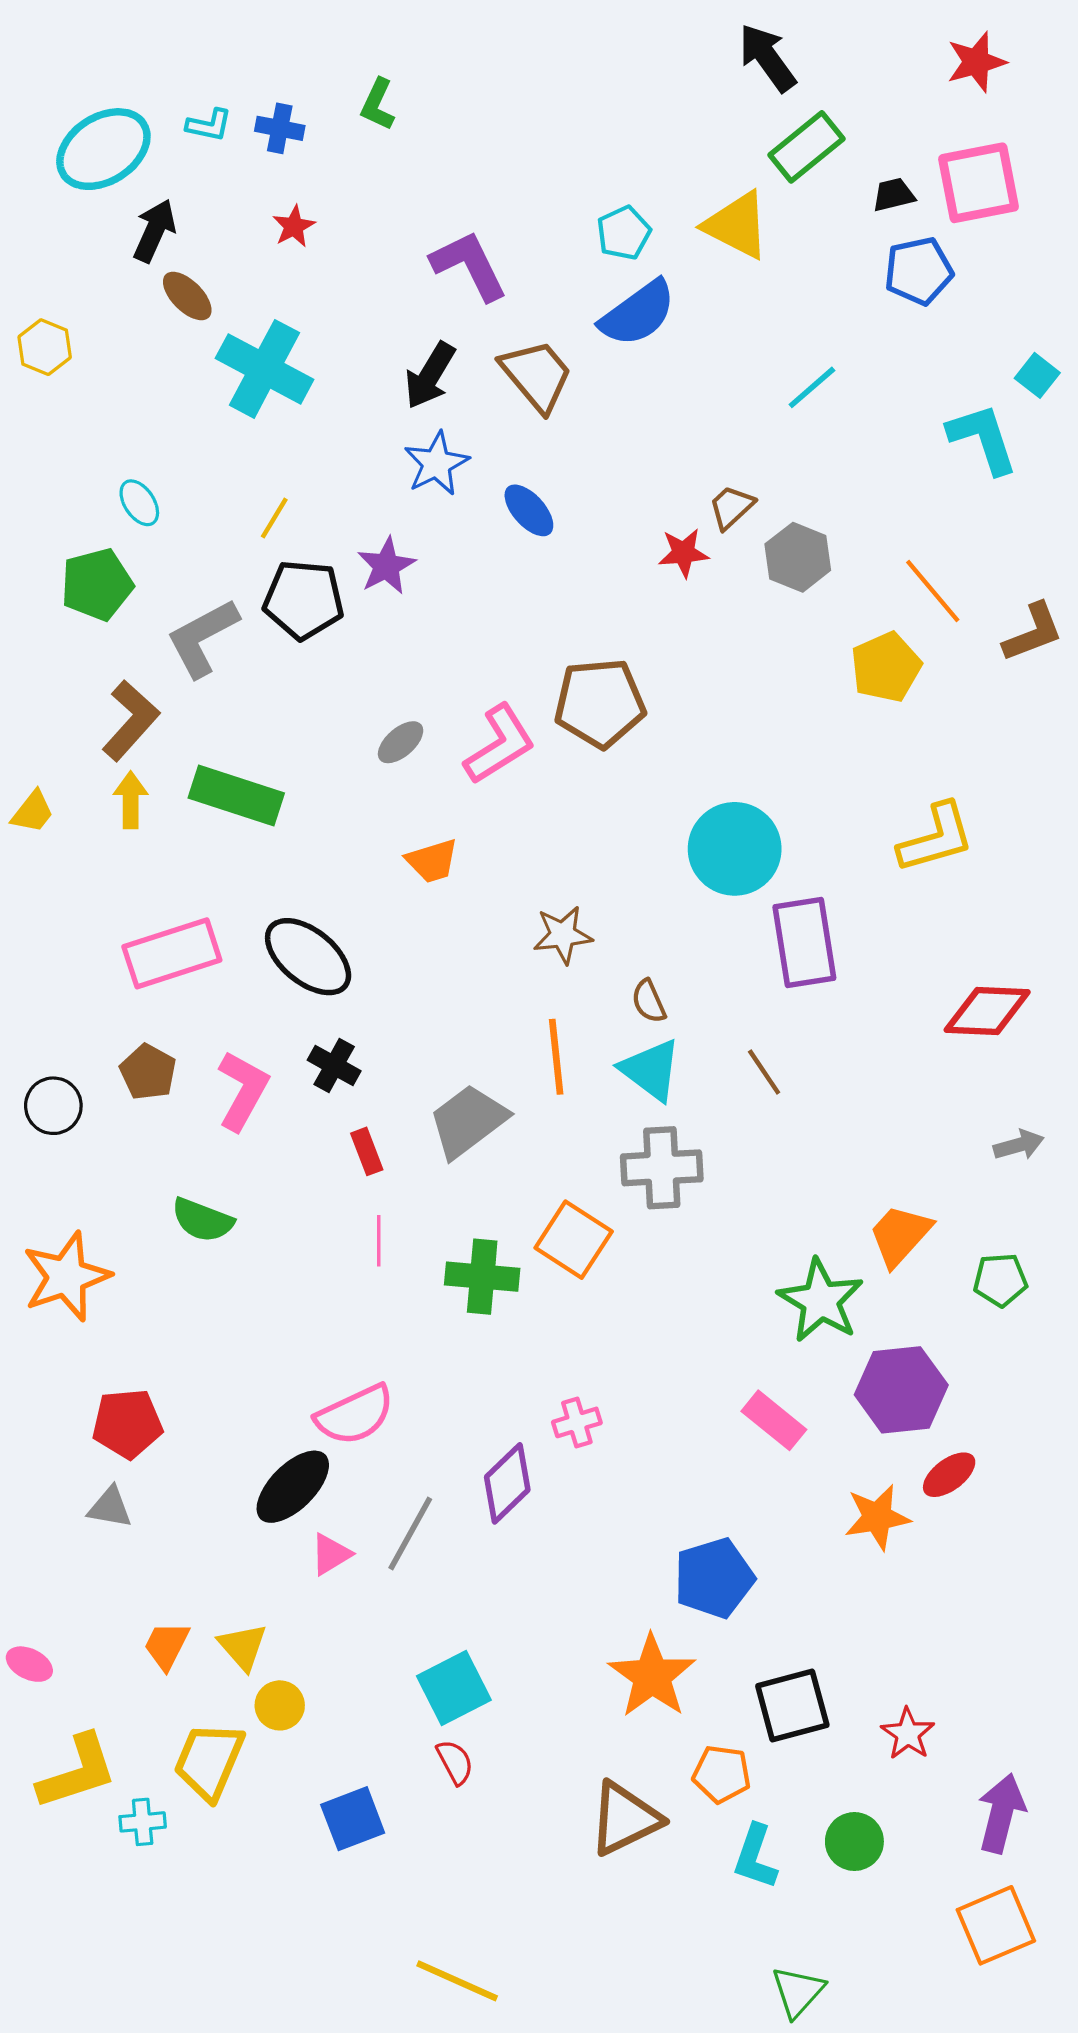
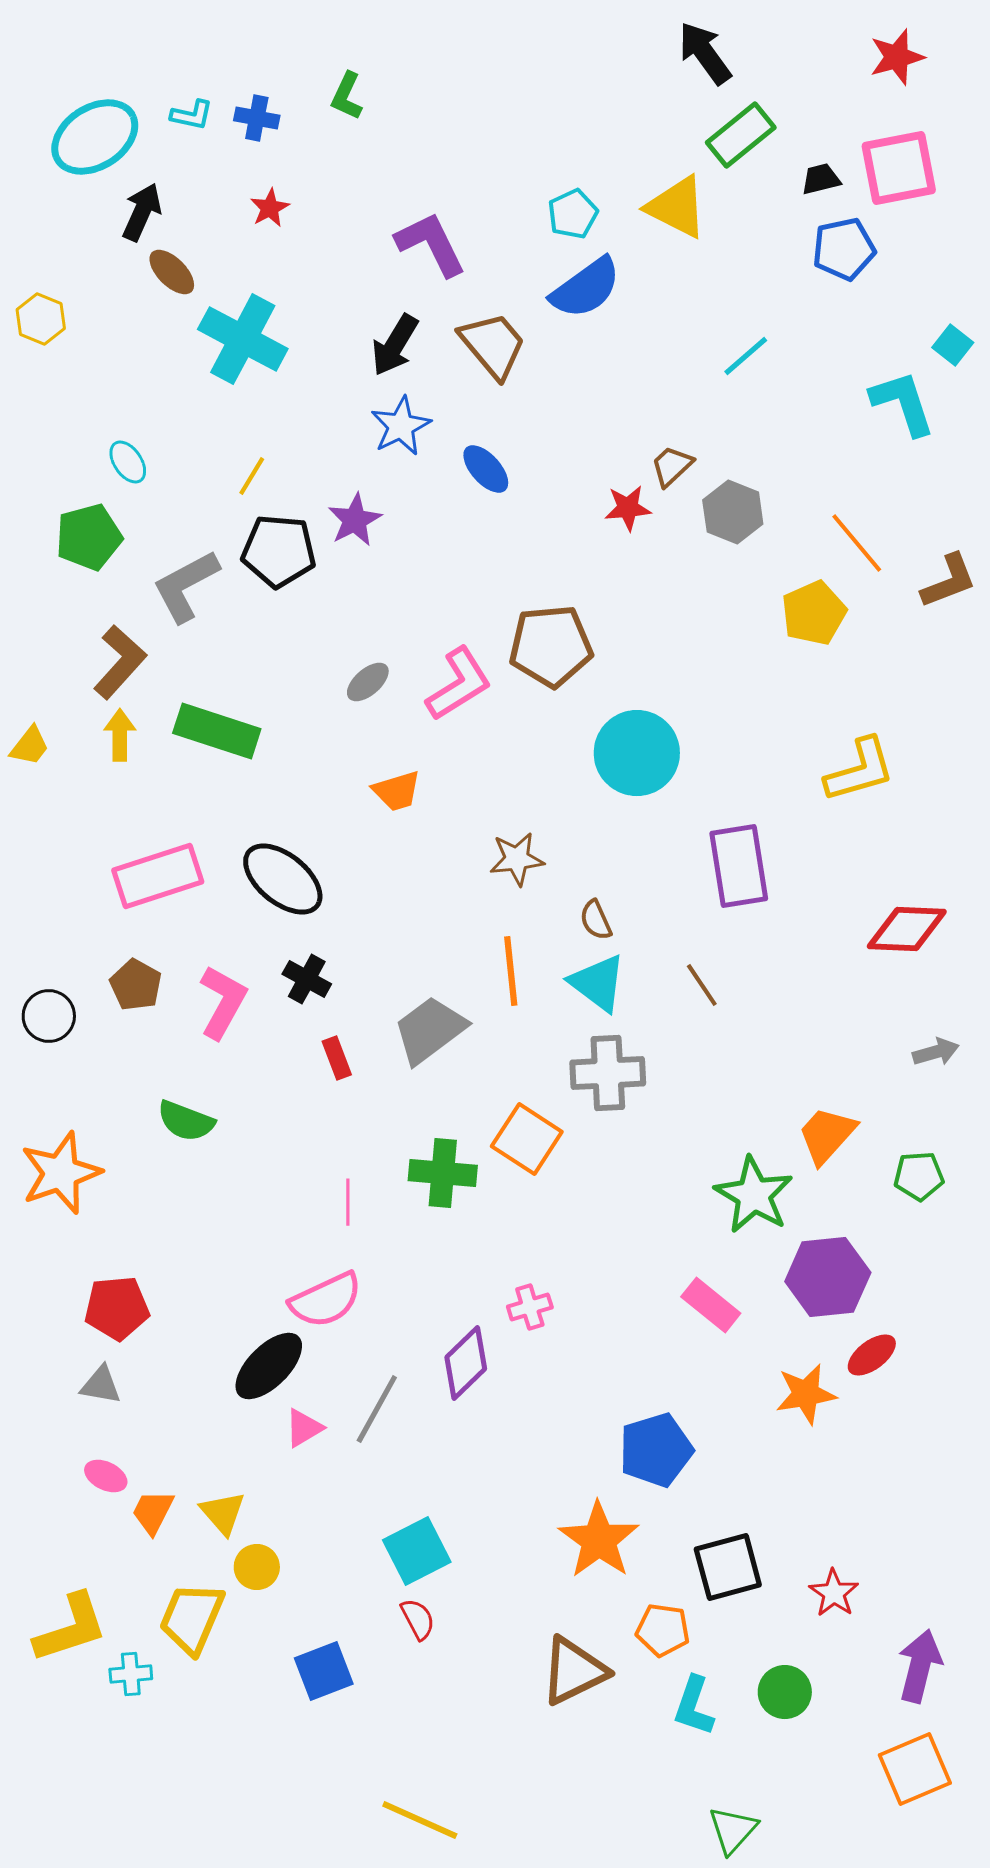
cyan circle: (735, 849) -> (637, 753), moved
pink line: (379, 1241) -> (348, 1202), moved
pink ellipse: (29, 1664) -> (106, 1476), moved

